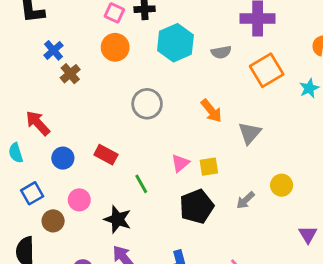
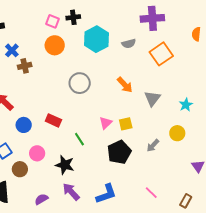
brown cross: (70, 74) -> (25, 66), turned 32
cyan star: (309, 88) -> (186, 105), moved

